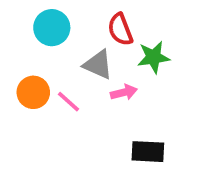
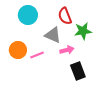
pink line: (68, 102) -> (37, 55), turned -64
black rectangle: (148, 152) -> (78, 71), moved, turned 66

